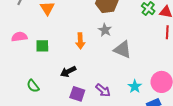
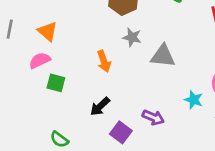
pink semicircle: (19, 37) -> (40, 60), moved
green square: (42, 46) -> (56, 83), turned 32
purple square: (77, 94) -> (121, 132), turned 35

